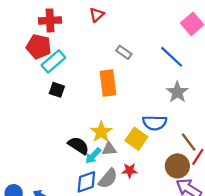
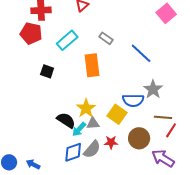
blue line: (172, 57) -> (141, 53), moved
cyan rectangle: (53, 61) -> (67, 40), moved
gray star: (177, 92) -> (153, 89), moved
brown line: (189, 142) -> (163, 117), turned -48
brown circle: (177, 166) -> (139, 138), moved

